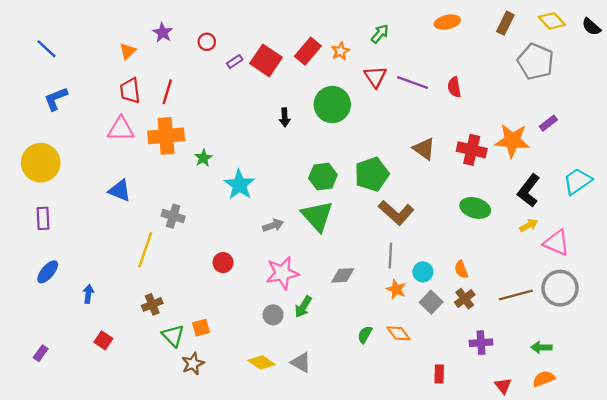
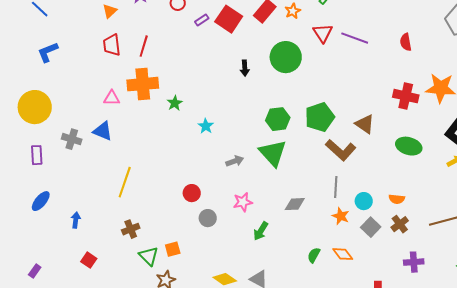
red semicircle: (454, 87) -> (406, 42), moved
pink triangle: (121, 129) -> (112, 98), moved, size x0.7
brown triangle: (424, 149) -> (365, 124), moved
cyan star: (239, 185) -> (206, 126), size x0.6
gray cross: (173, 216) -> (72, 139), moved
orange semicircle: (461, 270) -> (397, 199), turned -63
pink star: (282, 273) -> (243, 202), size x0.7
gray circle: (273, 315) -> (208, 218), moved

